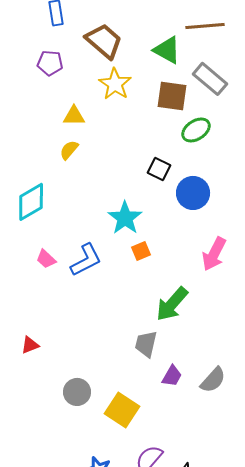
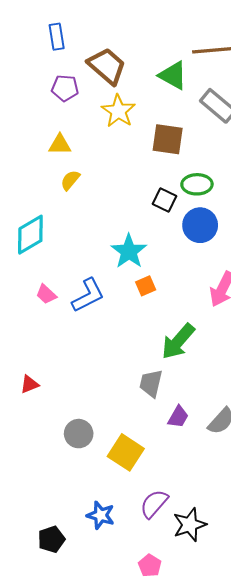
purple pentagon: (50, 63) -> (65, 88), moved
brown square: (172, 96) -> (168, 139), moved
yellow triangle: (74, 116) -> (60, 145), moved
green ellipse: (196, 130) -> (197, 184), moved, turned 32

